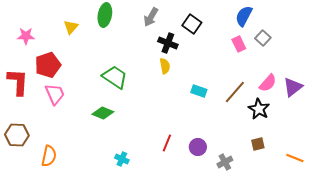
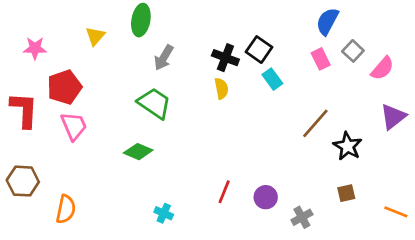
gray arrow: (151, 17) -> (164, 58), moved
black square: (192, 24) -> (259, 50), moved
pink semicircle: (268, 83) -> (382, 68), moved
cyan rectangle: (199, 91) -> (272, 79), moved, turned 35

